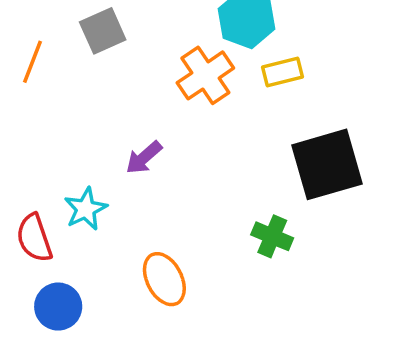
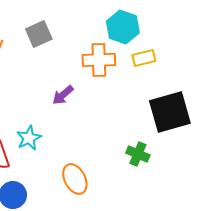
orange cross: (205, 75) -> (99, 60), turned 32
purple arrow: (144, 158) -> (63, 95), moved

